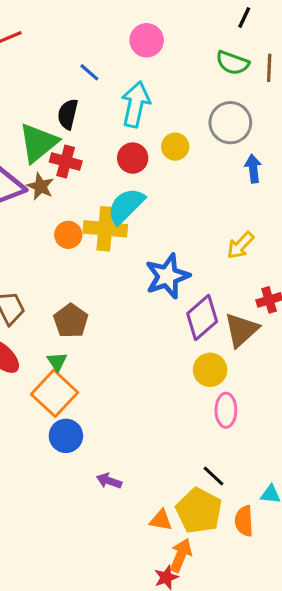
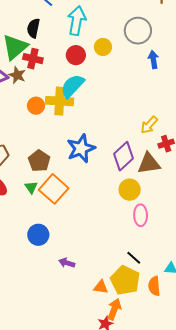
yellow arrow: (240, 245) -> (149, 125), moved
blue star: (167, 276) -> (81, 148), moved
brown triangle: (241, 330) -> (149, 163), turned 35
orange square: (55, 393) -> (54, 189), moved

